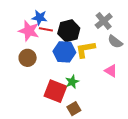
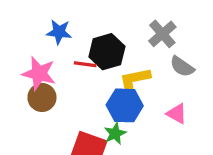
red line: (46, 29) -> (85, 64), moved
pink star: (29, 31) -> (39, 73), moved
blue hexagon: (64, 52) -> (125, 105), moved

